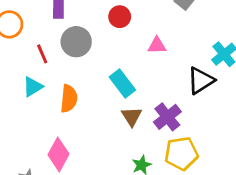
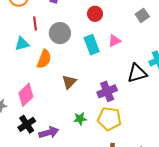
gray circle: (76, 42) -> (60, 33), moved
pink triangle: (157, 46) -> (114, 41), turned -40
cyan rectangle: (122, 84) -> (92, 45), moved
brown triangle: (132, 116) -> (69, 82), moved

